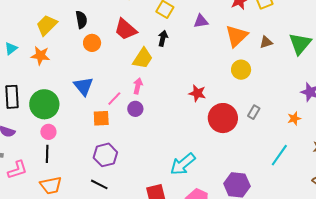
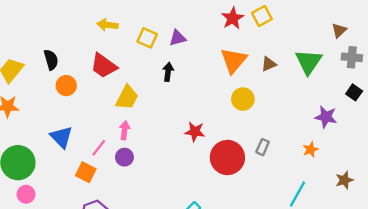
purple triangle: (201, 21) -> (178, 38), moved
black arrow: (163, 38) -> (168, 72), moved
orange square: (101, 118) -> (86, 172), turned 36

